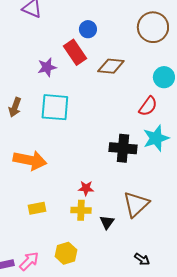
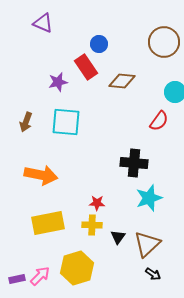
cyan star: (156, 138) -> (149, 198), moved
brown triangle: (136, 204) -> (147, 244), moved
yellow rectangle: (37, 208) -> (48, 223), size x1.8
yellow hexagon: (66, 253) -> (77, 268), size x1.5

